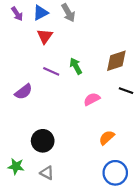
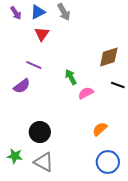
green arrow: (76, 66) -> (71, 77), moved
purple line: (51, 71) -> (34, 65), moved
gray triangle: (47, 173) -> (44, 162), size x1.5

